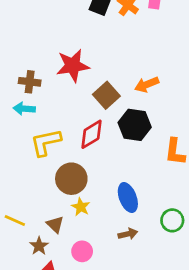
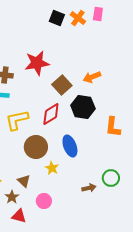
blue ellipse: (128, 198) -> (70, 146), moved
yellow star: (81, 207) -> (52, 168), moved
brown arrow: (128, 234) -> (89, 188), moved

